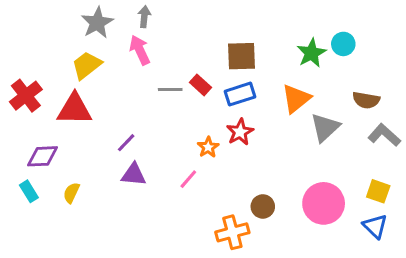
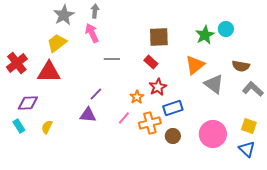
red rectangle: (201, 85) -> (151, 62), moved
blue rectangle: (240, 94) -> (173, 108), moved
gray triangle: (325, 127) -> (214, 84), turned -40
purple line: (126, 143) -> (96, 94), moved
orange cross: (232, 232) -> (150, 123), moved

